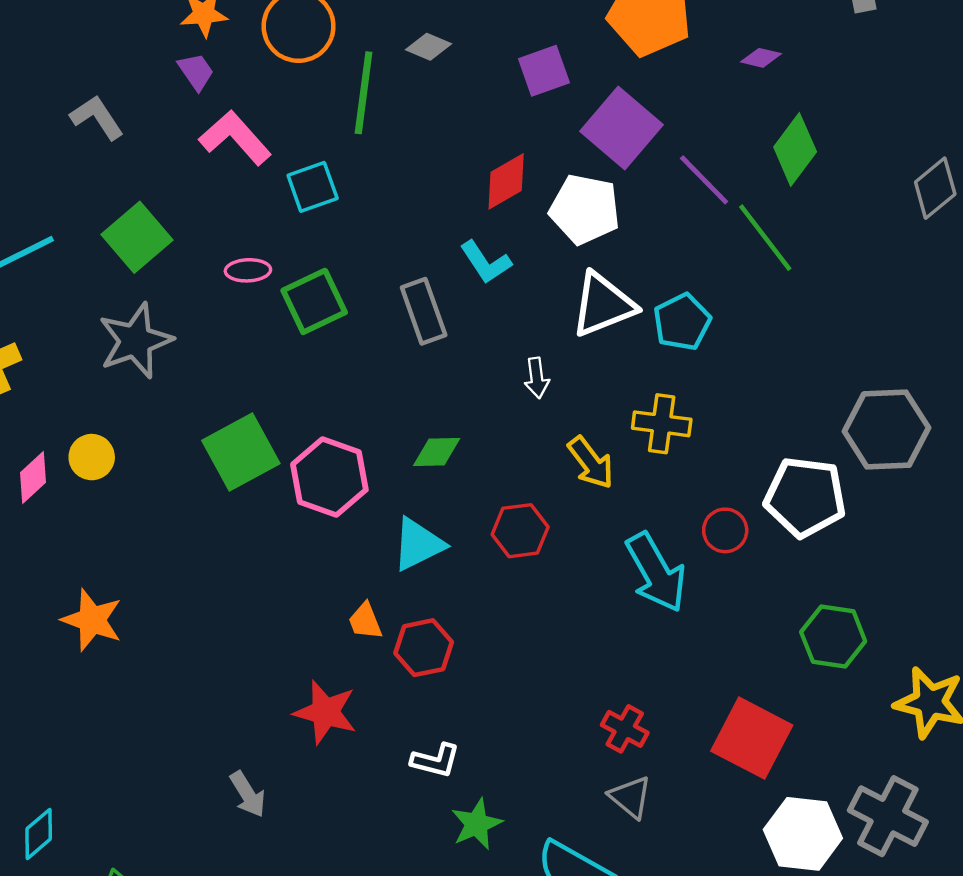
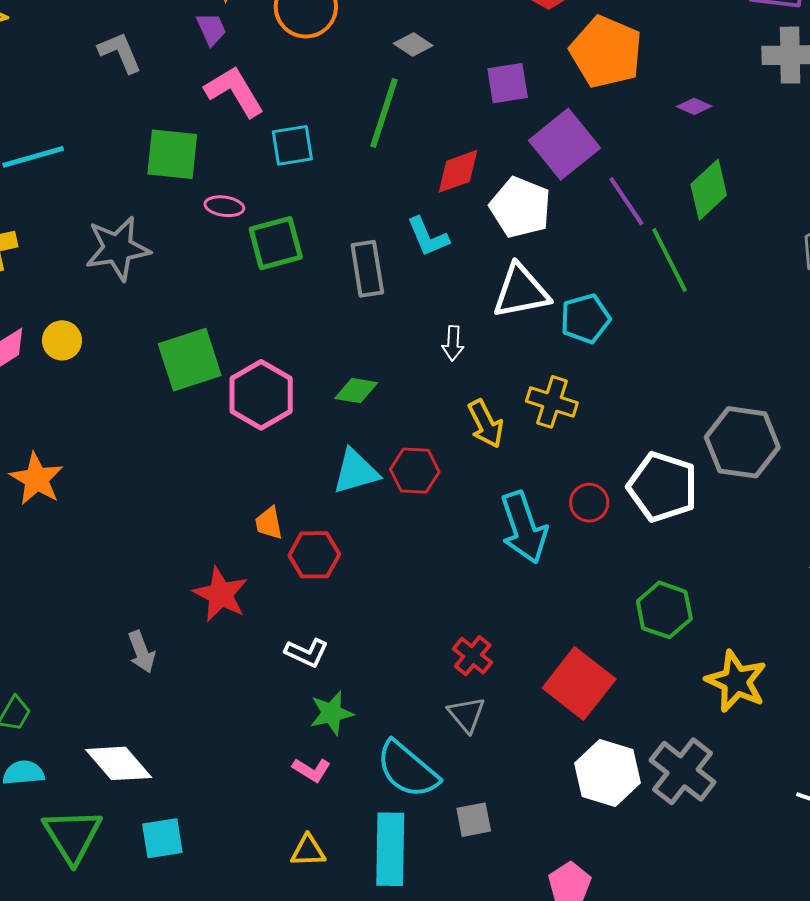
green line: (364, 93) -> (384, 113), moved
green square: (137, 237) -> (172, 154), moved, turned 36
cyan triangle: (418, 544) -> (356, 472), moved

